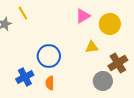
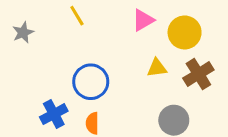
yellow line: (23, 13) -> (77, 16), moved
brown cross: (118, 63) -> (198, 74), moved

